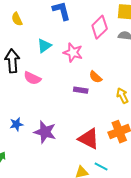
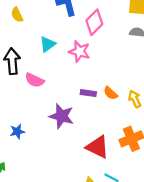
pink diamond: (100, 27) -> (94, 22), moved
orange semicircle: (95, 77) -> (111, 93), moved
purple star: (45, 132) -> (61, 116), moved

